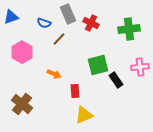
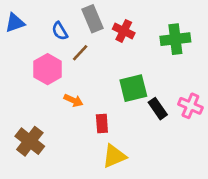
blue semicircle: (44, 23) -> (60, 31), turned 40
pink hexagon: (22, 52) -> (48, 69), moved
pink cross: (140, 67) -> (190, 106), moved, turned 30

